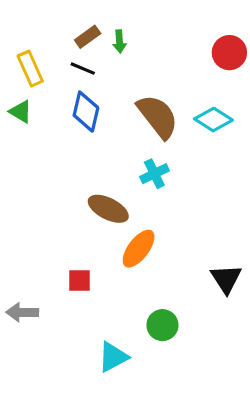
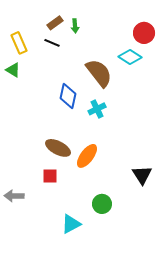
blue diamond: (86, 112) -> (68, 96), moved
cyan diamond: (213, 120) -> (130, 57), moved
brown ellipse: (108, 209) -> (58, 148), moved

